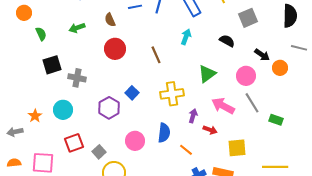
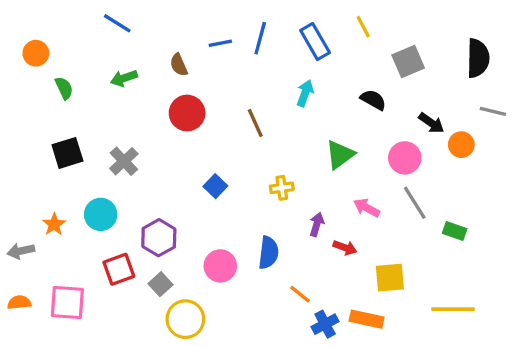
black square: (52, 65) -> (67, 153), moved
gray cross: (77, 78) -> (124, 161), turned 36
yellow cross: (172, 94) -> (282, 188), size x0.6
pink arrow: (223, 106) -> (367, 208), size x0.7
purple hexagon: (109, 108) -> (159, 238), moved
orange line: (186, 150) -> (300, 294), moved

